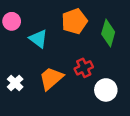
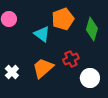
cyan triangle: (38, 39) -> (42, 34), moved

